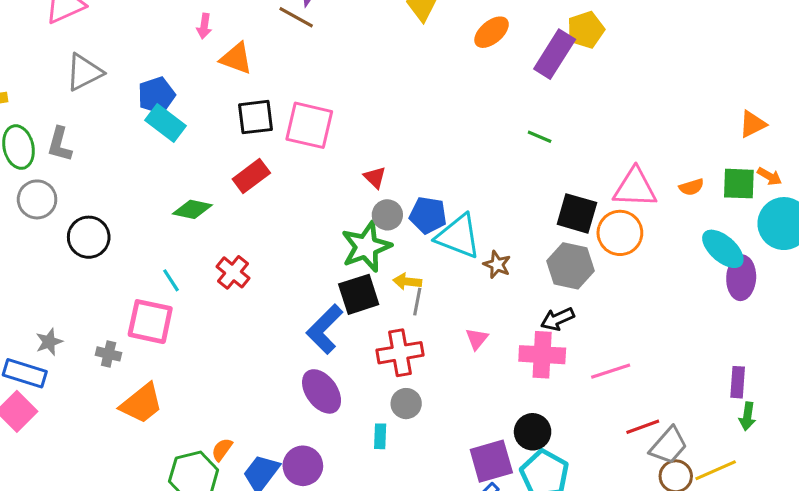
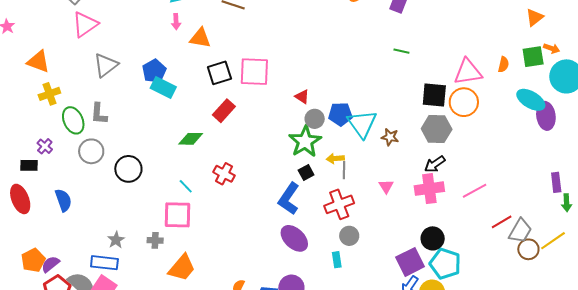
orange semicircle: (691, 187) -> (504, 65), turned -49
cyan triangle: (458, 236) -> (362, 124), turned 44
black square: (359, 294) -> (306, 172), size x0.6

